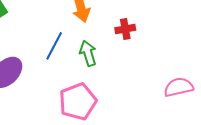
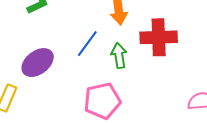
red cross: (125, 29) -> (159, 37), size x1.8

